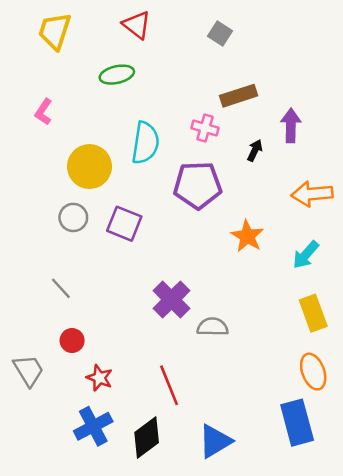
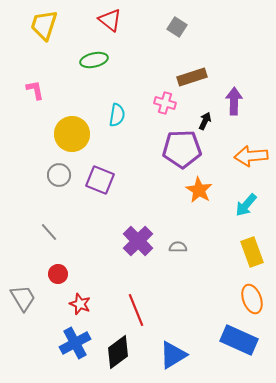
pink L-shape: (43, 112) -> (35, 90), turned 135
cyan semicircle: (145, 143) -> (117, 115), size x0.7
purple pentagon: (198, 185) -> (182, 149), moved
gray semicircle: (213, 327) -> (178, 247), moved, size x0.7
blue rectangle: (297, 423) -> (239, 340), turned -51

